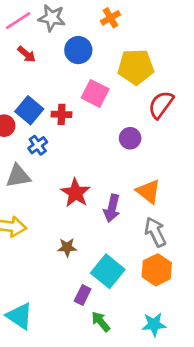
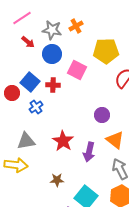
gray star: (52, 18) -> (52, 30), moved
orange cross: (111, 18) -> (76, 26), moved
blue circle: (78, 50) -> (52, 54), moved
purple circle: (130, 138) -> (102, 115), moved
gray triangle: (18, 176) -> (26, 141), moved

